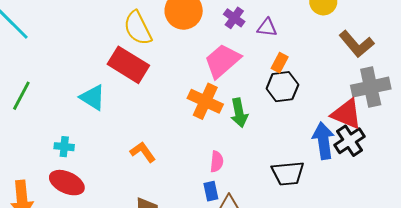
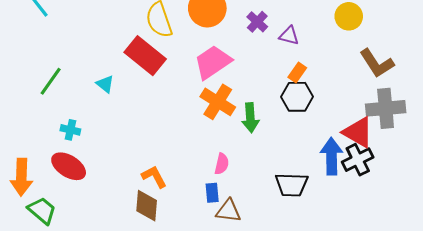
pink trapezoid: (222, 61) -> (213, 62), moved
green line: (21, 96) -> (51, 81), moved
cyan triangle: (93, 97) -> (105, 84), size x0.7
orange L-shape: (143, 152) -> (154, 177), moved

